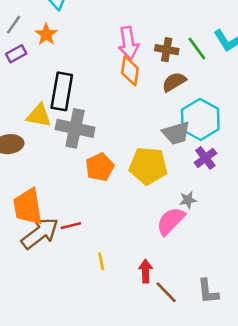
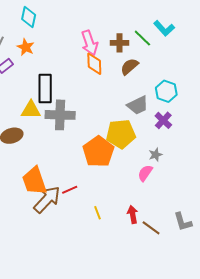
cyan hexagon: (200, 119) -> (166, 91), moved, size x0.7
orange pentagon: (100, 167) -> (98, 152), moved, size x1.4
pink semicircle: (171, 221) -> (145, 173), size x0.7

